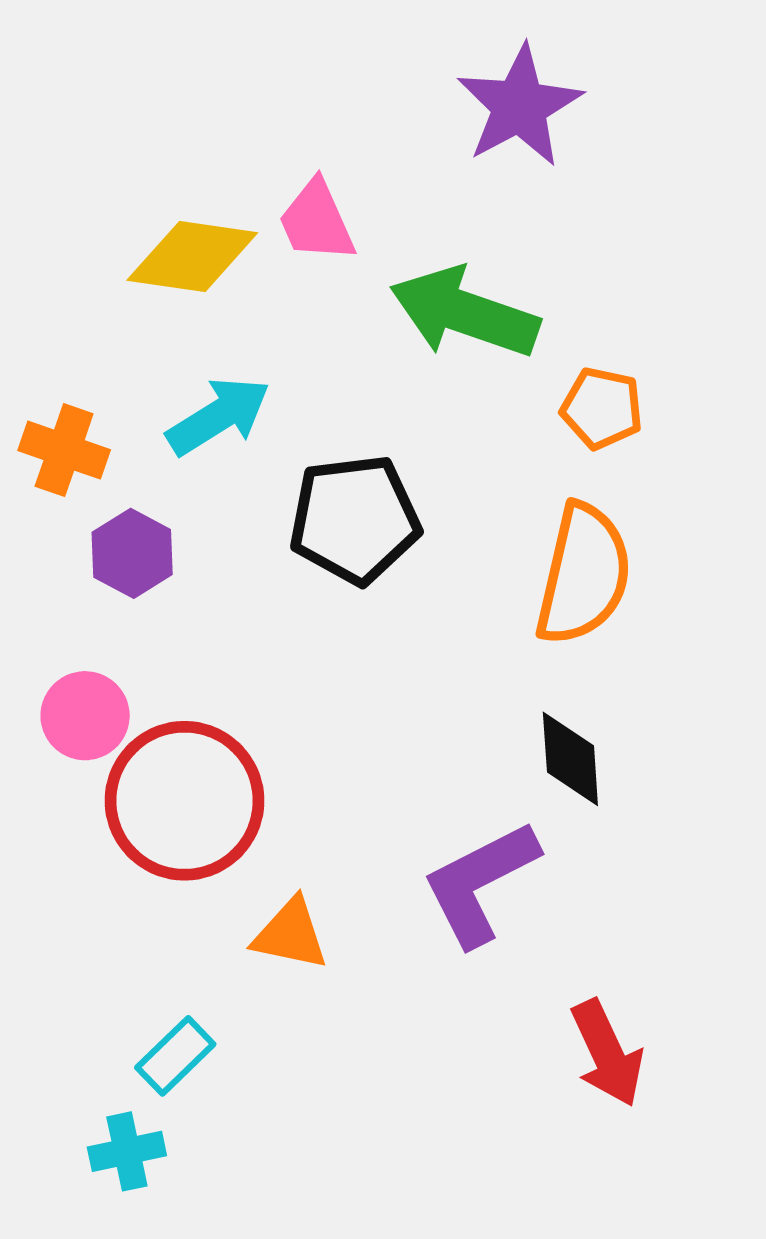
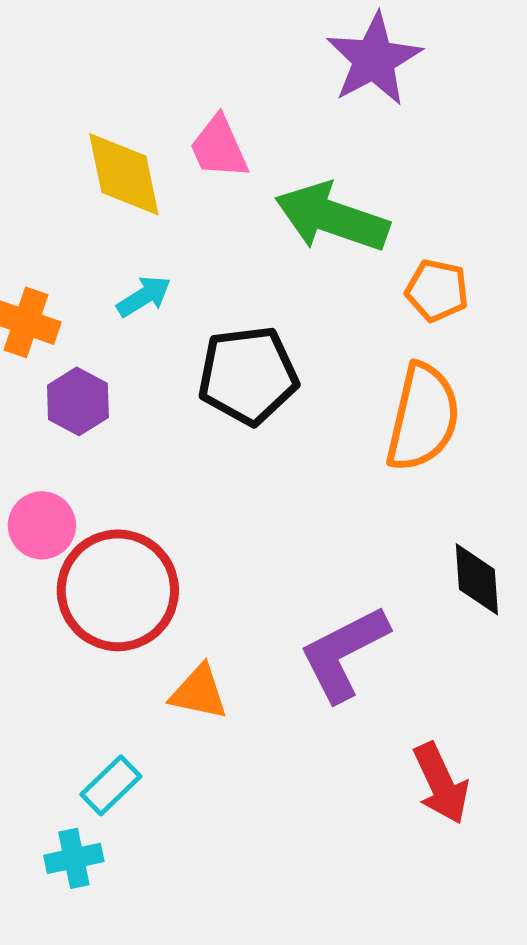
yellow diamond: (192, 256) -> (124, 174), turned 70
cyan arrow: (219, 416) -> (144, 296), size x0.7
black diamond: (570, 759) -> (477, 579), moved

